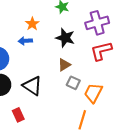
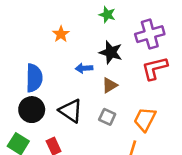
orange star: (32, 24) -> (61, 34), moved
blue arrow: (25, 41) -> (84, 68), moved
gray square: (73, 83) -> (107, 117), moved

